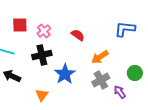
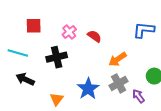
pink cross: (44, 31) -> (69, 32), moved
blue star: (65, 74) -> (88, 89), moved

